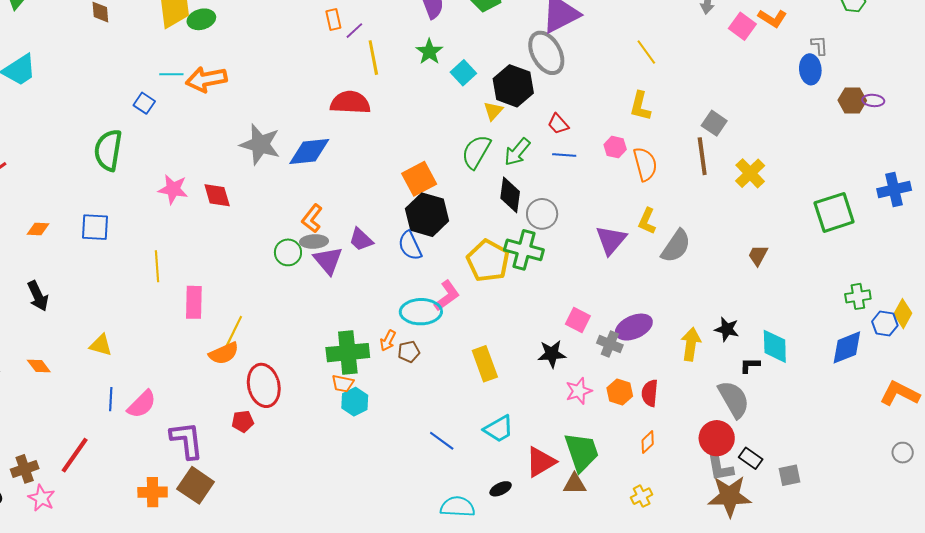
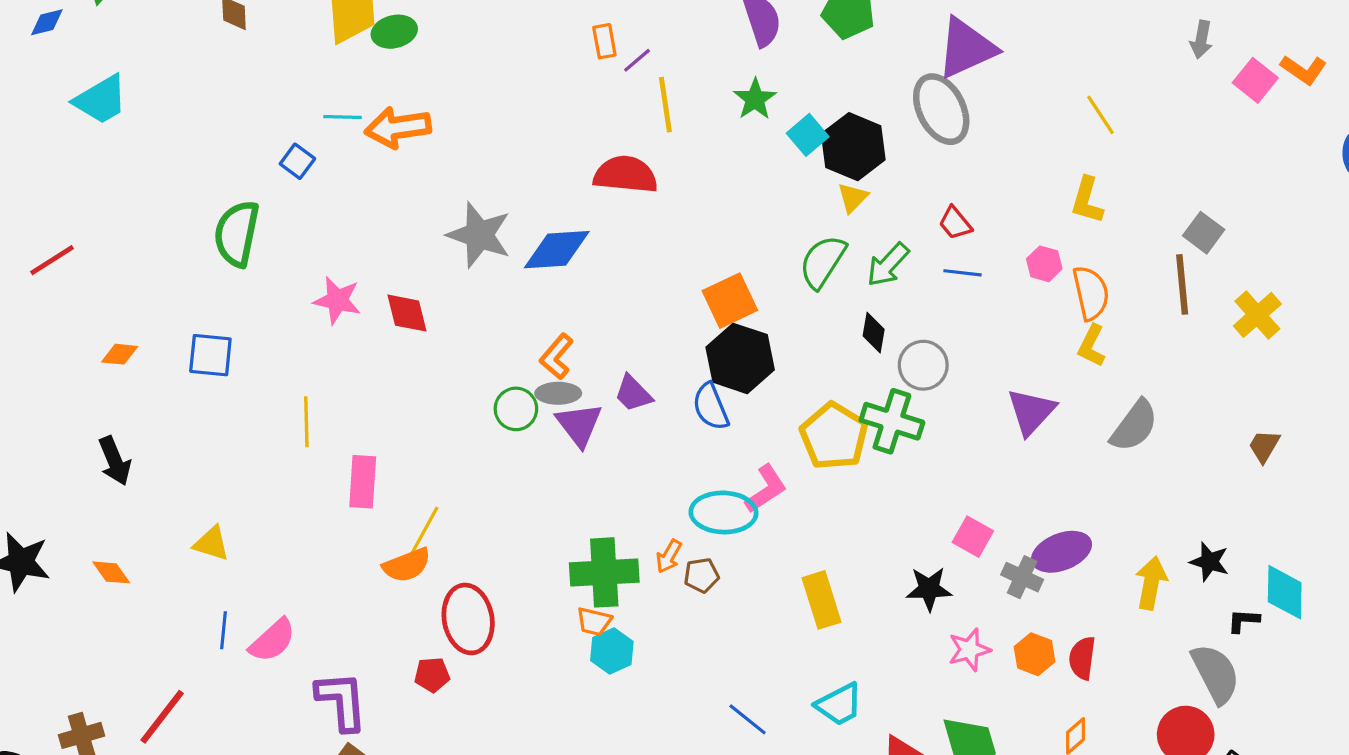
black hexagon: (513, 86) -> (853, 147), moved
black diamond: (510, 195) -> (874, 333), size x0.7
yellow L-shape: (647, 221) -> (1092, 346), moved

